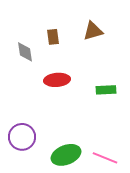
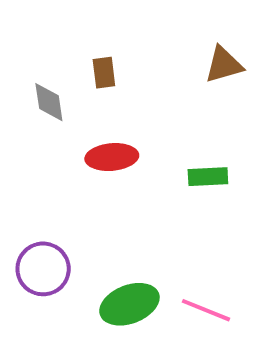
brown triangle: (93, 31) -> (224, 65), moved

